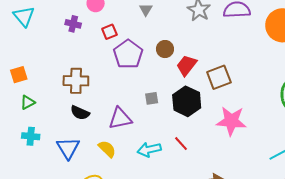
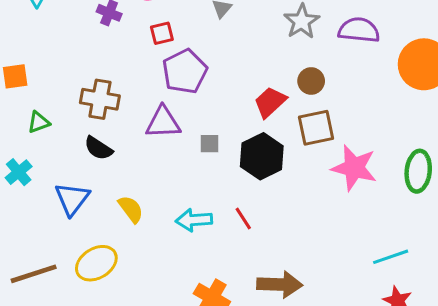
brown circle: (165, 49) -> (311, 81), moved
green triangle: (28, 102) -> (39, 122), moved
purple triangle: (120, 118) -> (163, 122), moved
pink star: (231, 121) -> (354, 168), moved
cyan cross: (31, 136) -> (19, 172), turned 36

